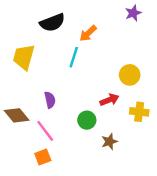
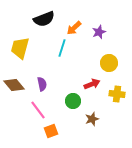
purple star: (133, 13) -> (99, 32), moved
brown diamond: (17, 115) -> (14, 85), moved
orange square: (43, 157) -> (51, 131), moved

